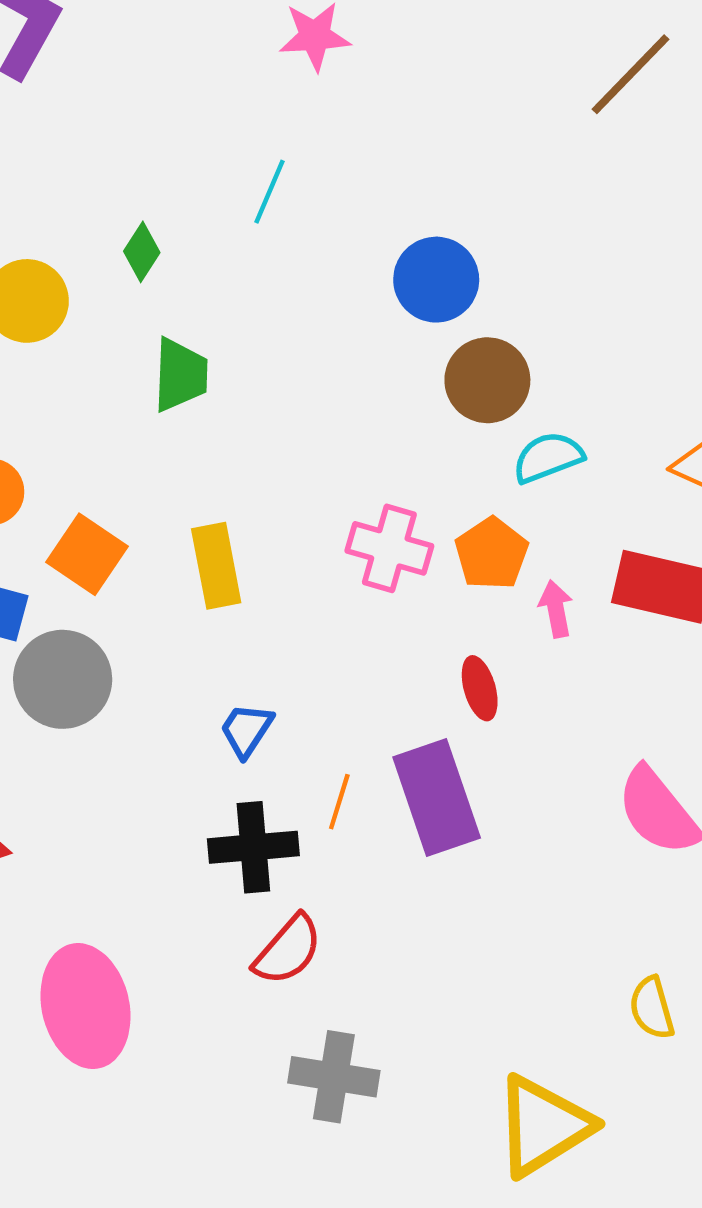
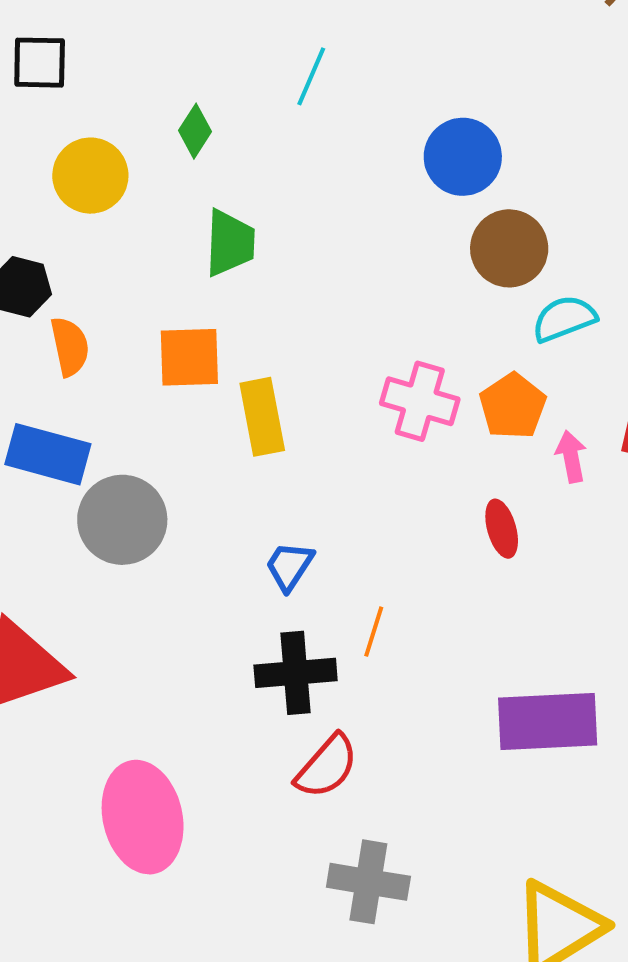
orange square: (87, 554) -> (189, 357), moved, turned -36
purple rectangle: (437, 798) -> (548, 721), moved, turned -74

